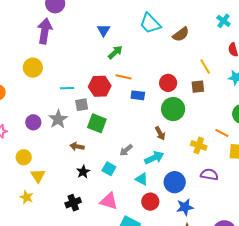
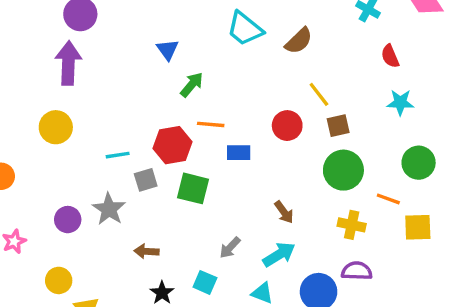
yellow line: (205, 67) -> (319, 94), moved
green circle: (173, 109) -> (343, 170), moved
green square: (97, 123) -> (193, 188), moved
purple semicircle: (209, 175) -> (357, 271), moved

